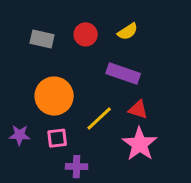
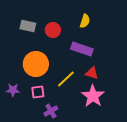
yellow semicircle: (128, 31) -> (85, 21), turned -40
red circle: (86, 34) -> (53, 30), moved
purple cross: (77, 167) -> (51, 111), turned -32

